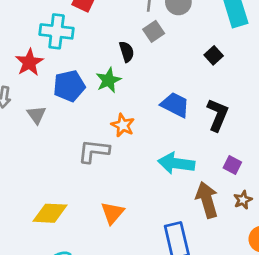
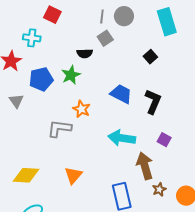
cyan cross: (57, 31) -> (32, 38), size x0.7
black semicircle: (127, 52) -> (85, 53), turned 105
brown star: (243, 200) -> (159, 189), moved

